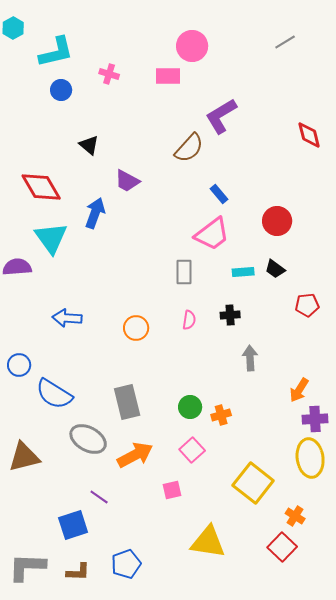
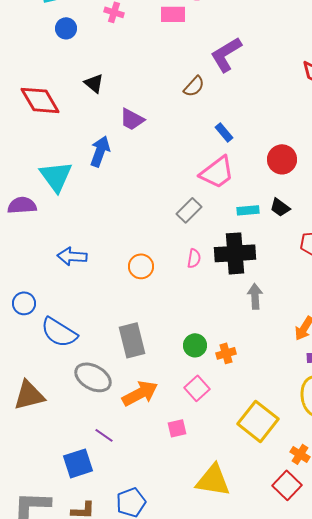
brown semicircle: (189, 148) -> (194, 86), size x0.7
red diamond: (41, 187) -> (40, 100), moved
gray rectangle: (184, 272) -> (189, 210), turned 45
black cross: (230, 315) -> (235, 253), size x2.0

